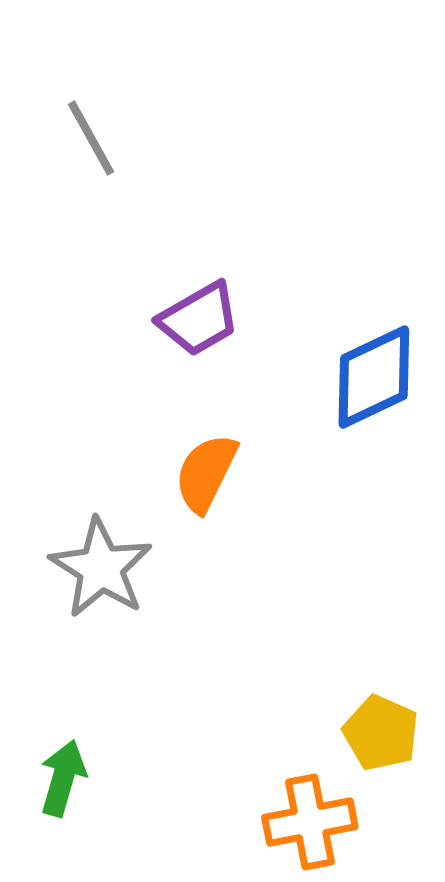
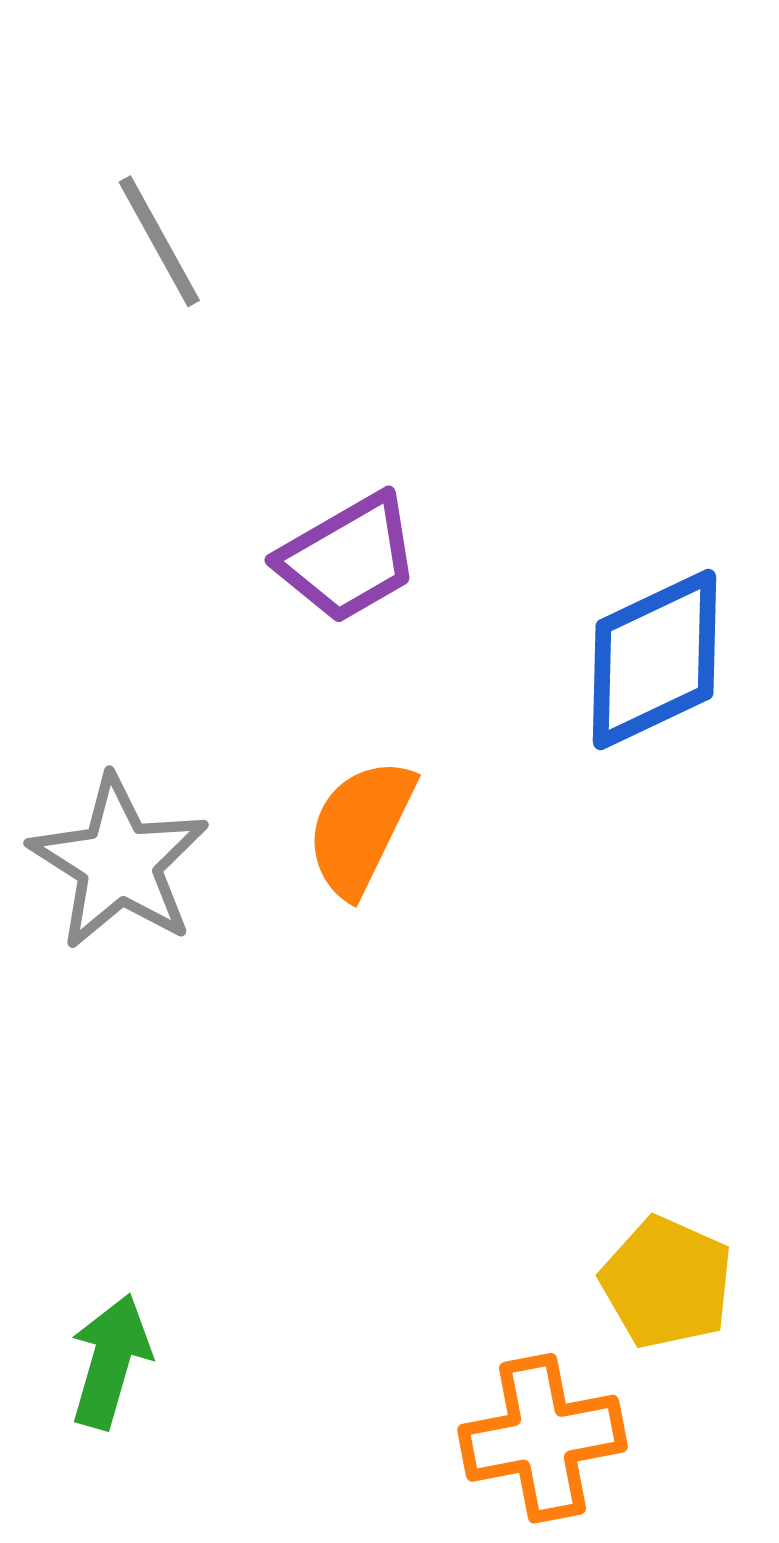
gray star: (101, 568) -> (119, 862), moved

